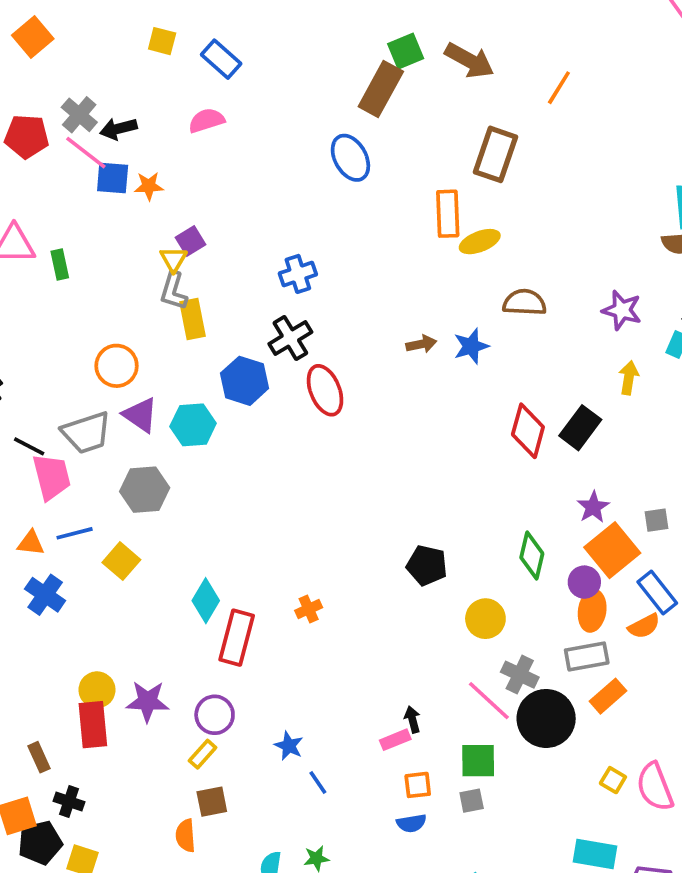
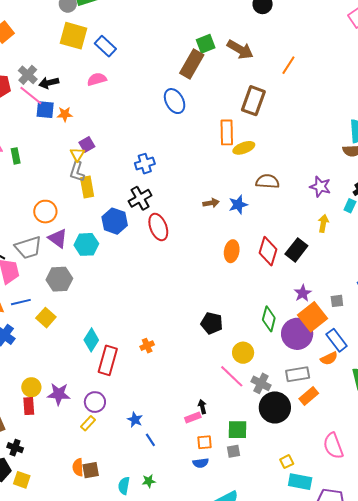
yellow square: (162, 41) -> (73, 36), size x1.8
purple circle: (584, 582) -> (297, 334), size x1.8
orange ellipse: (592, 611) -> (232, 251), moved
pink line: (489, 701) -> (232, 376), moved
red rectangle: (93, 725) -> (29, 406), size x0.7
yellow square: (613, 780) -> (287, 462), moved, turned 32
brown square: (212, 802) -> (91, 470), moved

